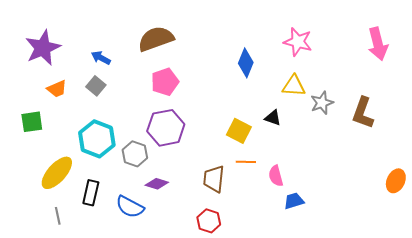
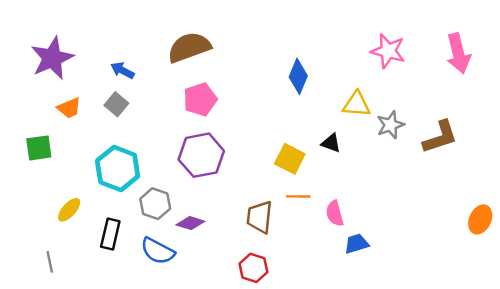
pink star: (298, 42) -> (388, 51), moved
brown L-shape: (363, 113) -> (440, 137), turned -128
gray hexagon: (135, 154) -> (155, 204), moved
yellow ellipse: (57, 173) -> (69, 210), size x0.6
gray line: (58, 216) -> (50, 262), moved

